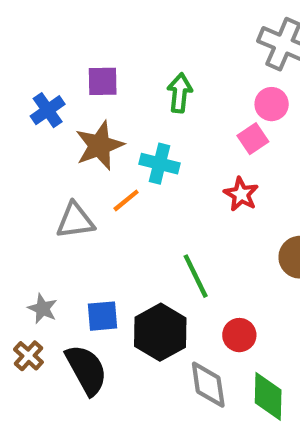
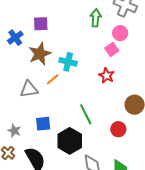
green arrow: (180, 93) -> (96, 18), moved
blue square: (102, 316) -> (43, 124), moved
red circle: (239, 335) -> (118, 129), moved

